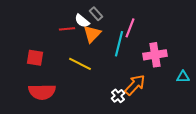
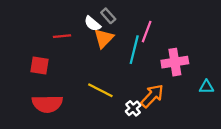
red line: (67, 29) -> (62, 36), moved
yellow line: (80, 64) -> (100, 90), moved

